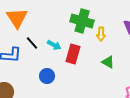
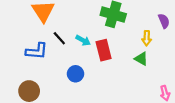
yellow arrow: (101, 34) -> (147, 38), moved
red rectangle: (73, 54) -> (104, 50), turned -30

